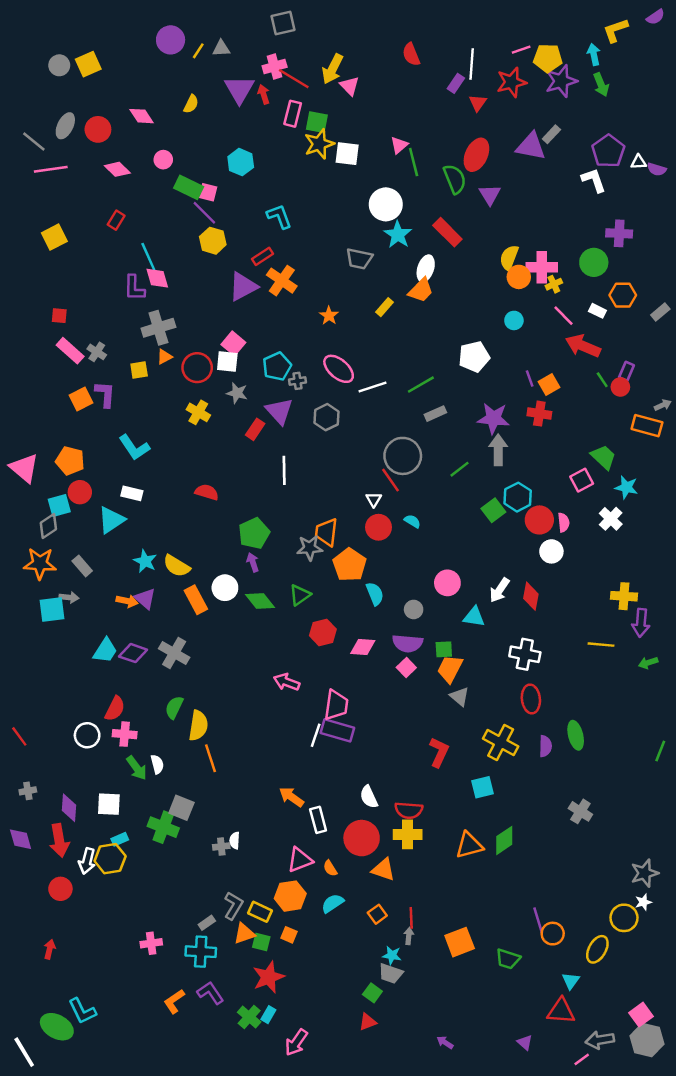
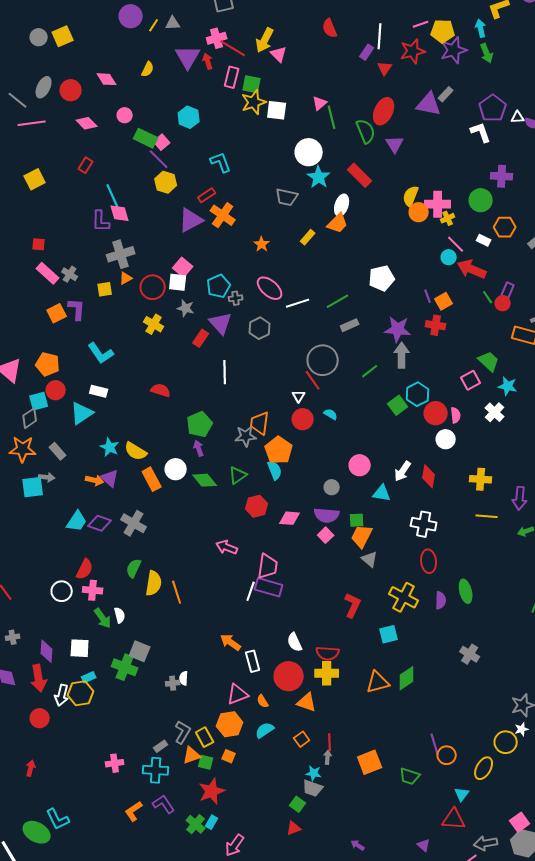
pink square: (208, 192) -> (162, 142), turned 35
cyan circle: (514, 320) -> (449, 257), moved
cyan semicircle: (375, 594) -> (275, 470), moved
yellow cross: (624, 596) -> (481, 479), moved
orange line: (210, 758) -> (177, 592), moved
yellow rectangle: (260, 912) -> (205, 737), turned 36

